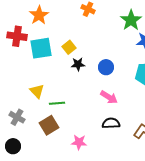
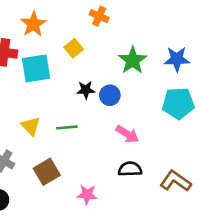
green star: (131, 20) -> (133, 60), moved
yellow square: (69, 47) -> (74, 48), moved
blue circle: (106, 67) -> (110, 95), moved
green line: (57, 103) -> (67, 127), moved

